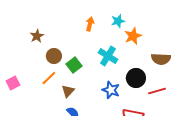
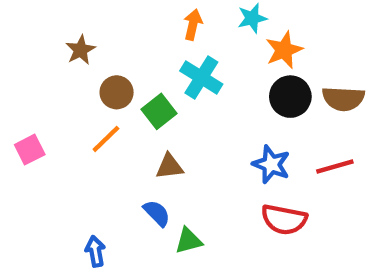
cyan cross: (108, 56) -> (201, 78), moved
black circle: (136, 78) -> (290, 97), moved
blue star: (111, 90) -> (271, 164), moved
brown triangle: (68, 91) -> (170, 167), moved, turned 40

